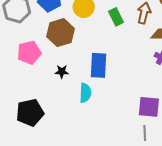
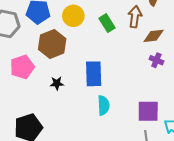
cyan semicircle: (85, 93) -> (103, 105), moved

